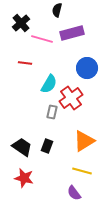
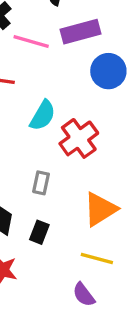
blue circle: (87, 68) -> (108, 71), moved
gray rectangle: (52, 112) -> (41, 183), moved
black rectangle: (47, 146) -> (39, 232), moved

